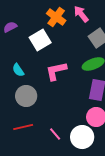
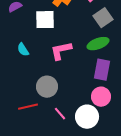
white square: (40, 40) -> (45, 20), turned 30
gray circle: (26, 96) -> (47, 87), moved

